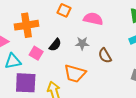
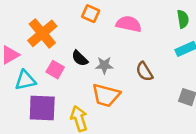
orange cross: (26, 25) -> (42, 33), turned -30
gray star: (82, 43) -> (104, 65), moved
black semicircle: (55, 45) -> (80, 58), turned 96

